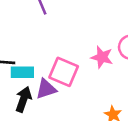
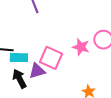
black arrow: (23, 99) -> (19, 79), turned -48

